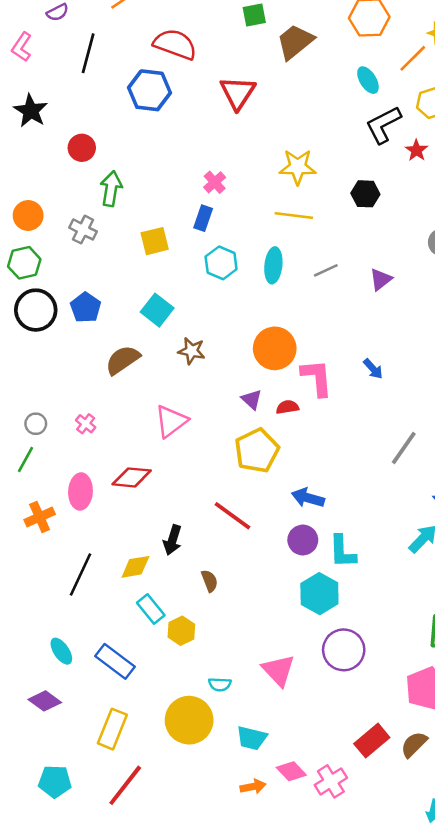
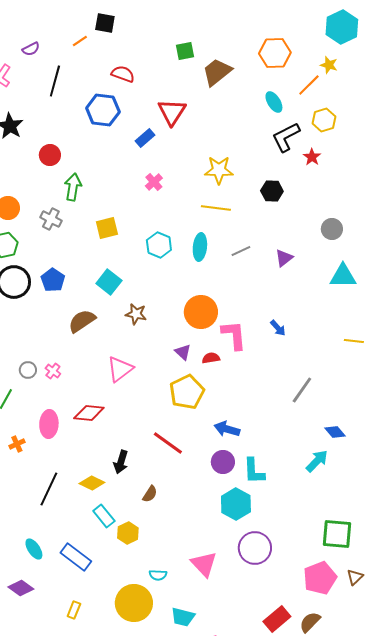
red semicircle: (175, 44) -> (123, 74), size x0.7
blue rectangle: (203, 218) -> (145, 138), moved, turned 30
gray circle: (36, 424) -> (28, 370), moved
orange cross: (40, 517) -> (17, 444), size x0.7
yellow diamond: (135, 567) -> (92, 483), turned 35
brown semicircle: (210, 581) -> (150, 494), turned 54
yellow rectangle: (112, 729) -> (74, 610), size x0.6

